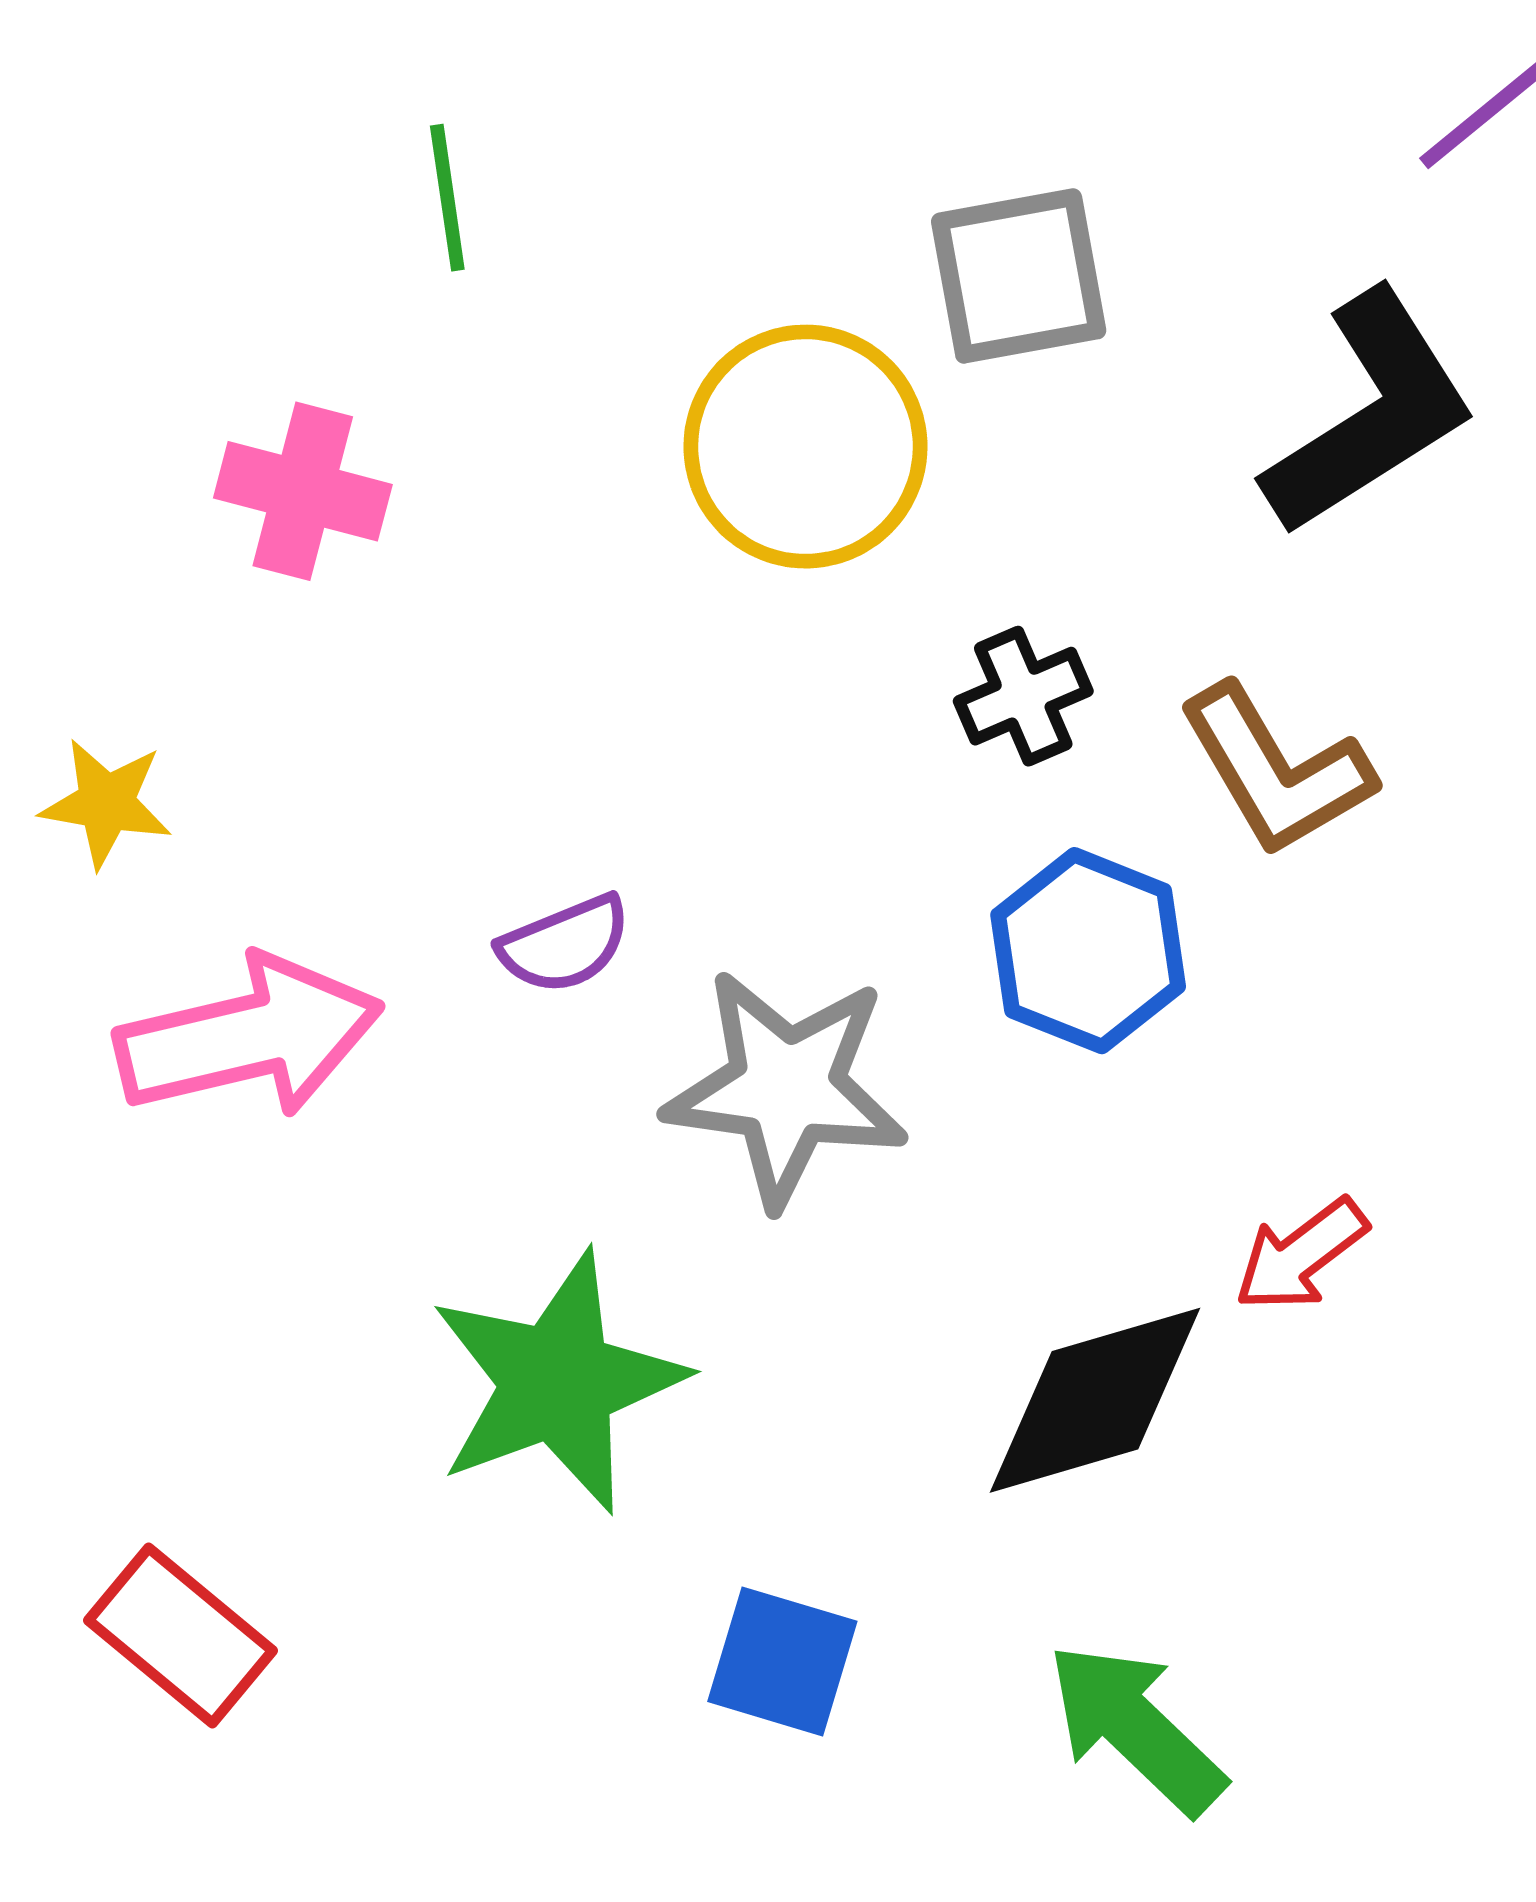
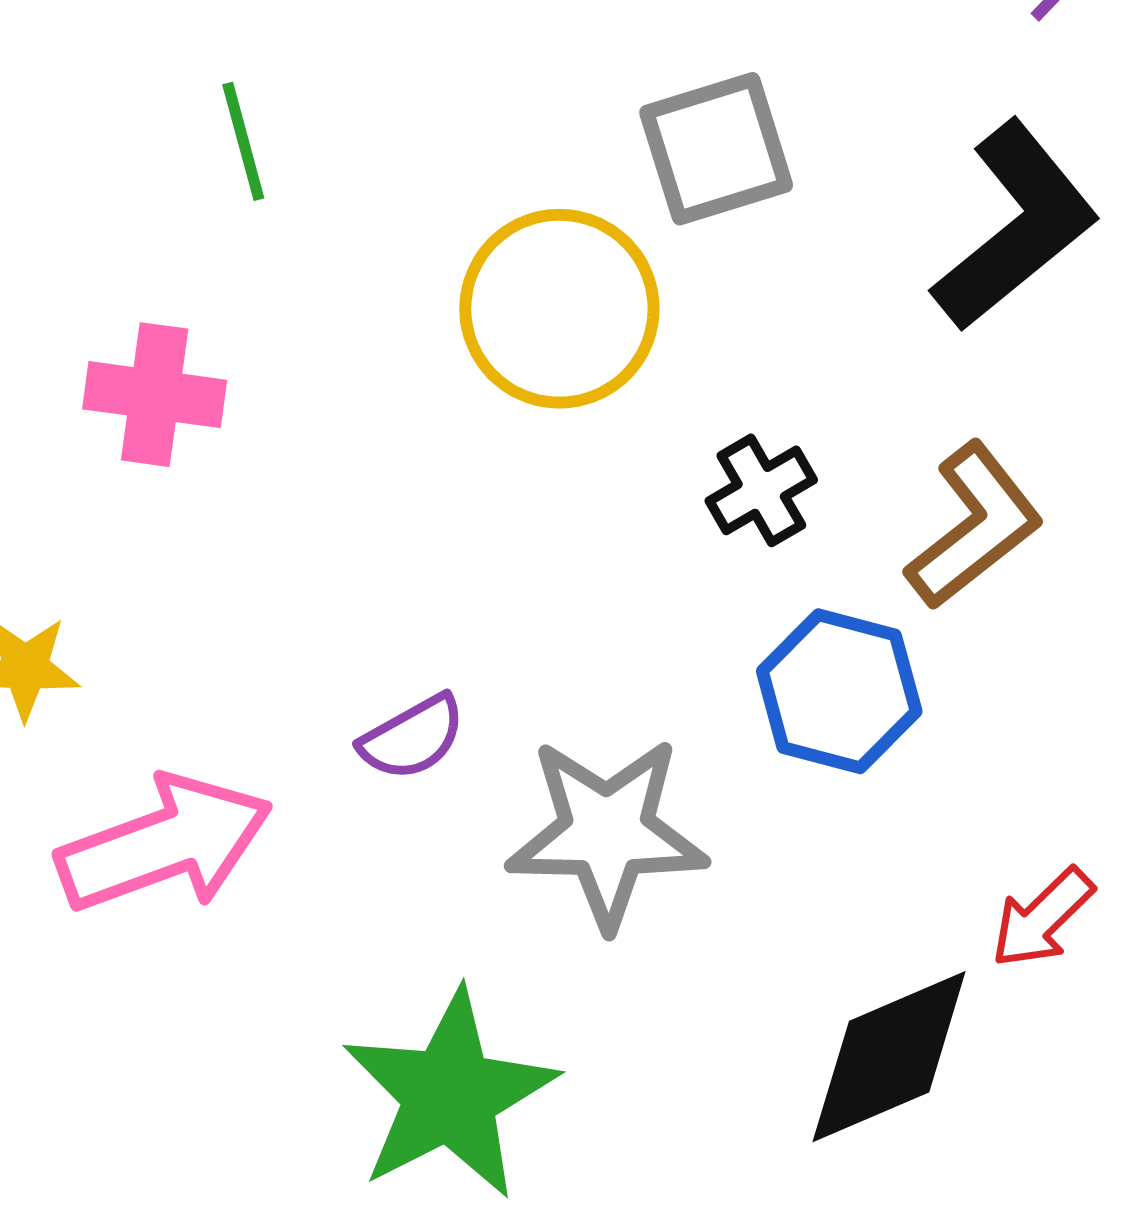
brown L-shape: (1276, 770) -> (974, 526), turned -91

